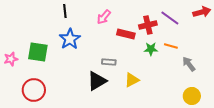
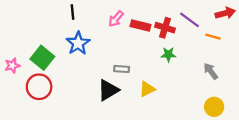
red cross: (148, 25) -> (165, 28), turned 30
red rectangle: (126, 34) -> (140, 25), moved
orange line: (171, 46) -> (213, 37), moved
green square: (38, 52) -> (42, 58), turned 30
red circle: (34, 90) -> (39, 87), moved

